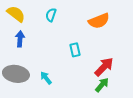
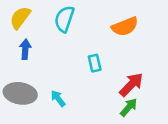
yellow semicircle: (16, 14) -> (20, 18), turned -90
cyan semicircle: (51, 15) -> (64, 19), size x1.5

